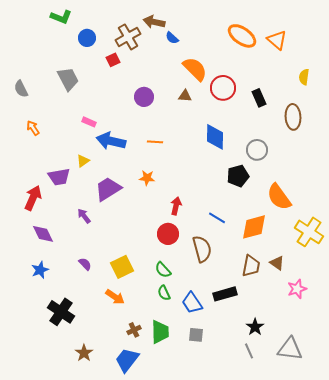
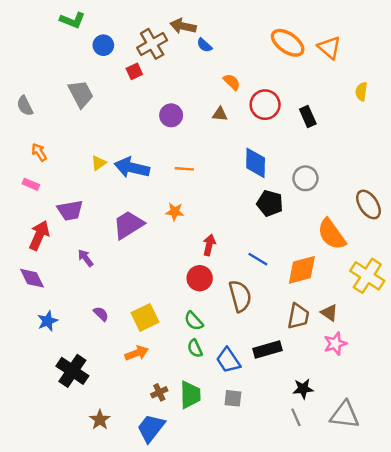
orange semicircle: (195, 69) -> (232, 82), size x0.6
brown ellipse: (293, 117) -> (368, 204), moved, turned -30
pink rectangle: (89, 122) -> (31, 184), moved
yellow triangle: (83, 161) -> (99, 163), moved
black pentagon: (238, 176) -> (270, 203), moved, turned 30
purple arrow: (84, 216) -> (86, 258), moved
purple diamond: (43, 234) -> (32, 278), moved
pink star: (297, 289) -> (335, 344), moved
orange arrow: (115, 297) -> (137, 353), turned -54
black star: (255, 327) -> (303, 389), turned 30

